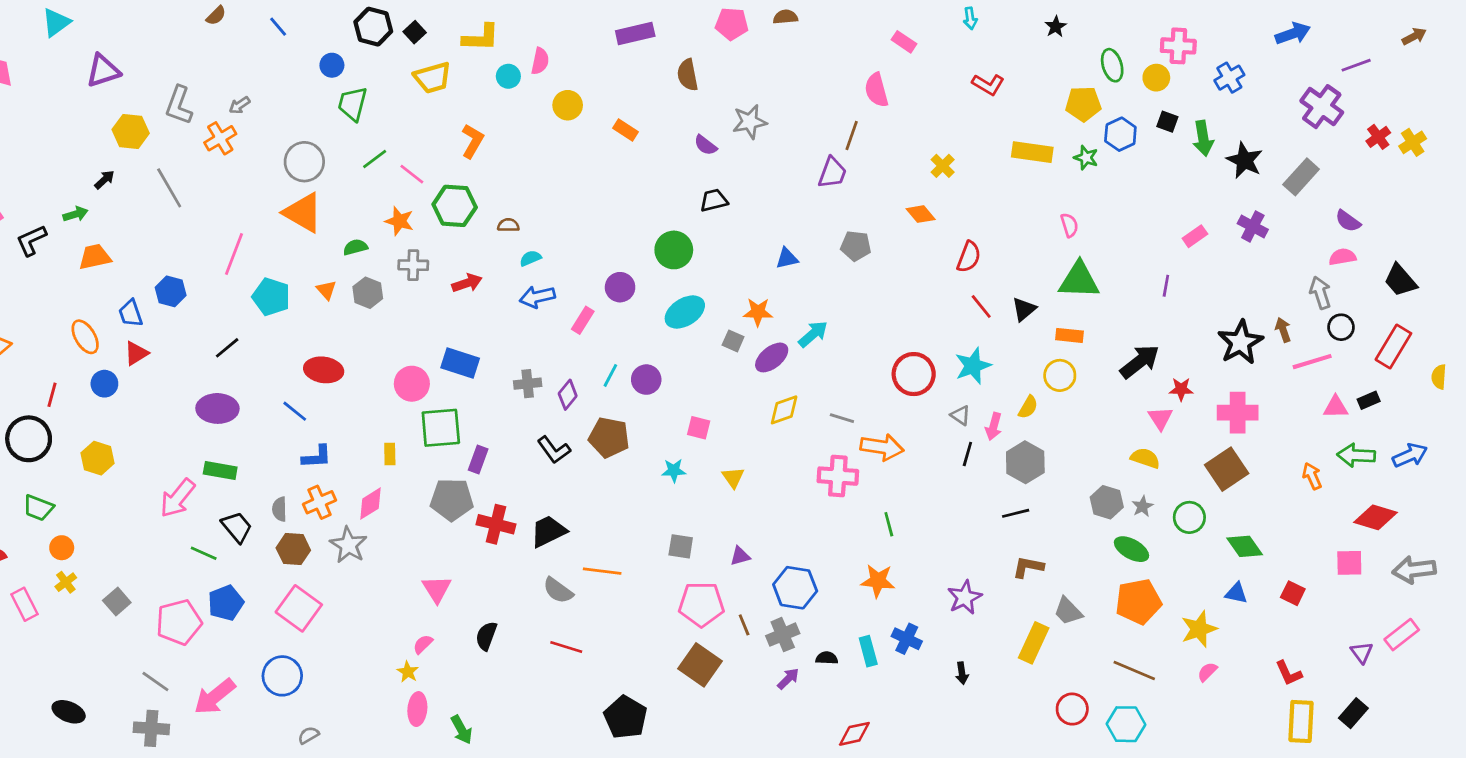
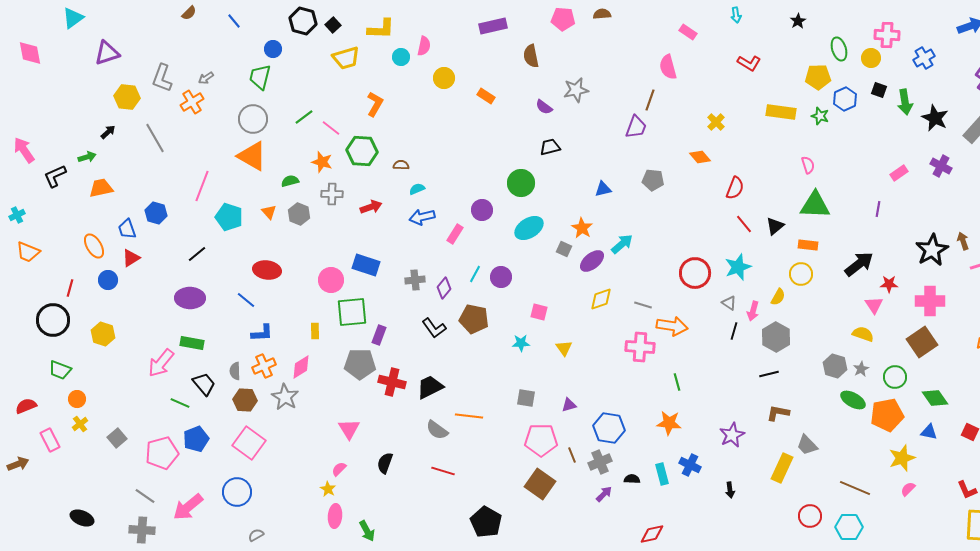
green trapezoid: (353, 104) -> (260, 77), moved
orange star: (758, 312) -> (582, 228), turned 30
orange pentagon: (1138, 601) -> (887, 415), moved

